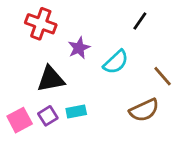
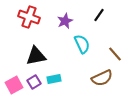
purple star: (79, 48) -> (65, 21), moved
cyan semicircle: (116, 62) -> (82, 44), turned -72

